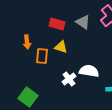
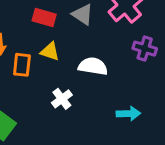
white semicircle: (89, 71) -> (93, 66), moved

